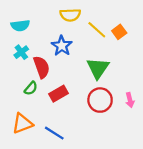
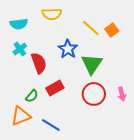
yellow semicircle: (70, 15) -> (52, 14), moved
blue star: (62, 46) -> (68, 49), moved
green semicircle: (31, 88) -> (32, 96), moved

